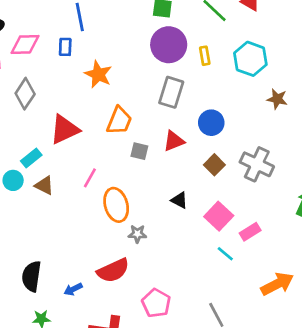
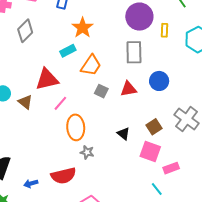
gray rectangle: (171, 92) -> (134, 52), turned -30
red triangle: (65, 129) -> (47, 79), moved
cyan rectangle: (31, 158) -> (68, 51), moved
brown square: (214, 165) -> (154, 127), moved
pink square: (219, 216) -> (150, 152), turned -35
cyan line: (225, 254) -> (157, 189), moved

